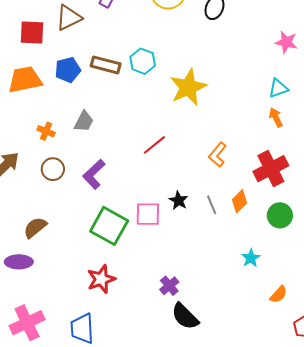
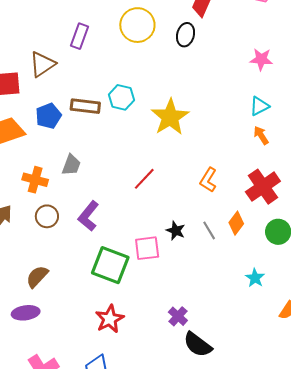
orange cross: (46, 131) -> (35, 180), size x1.4

